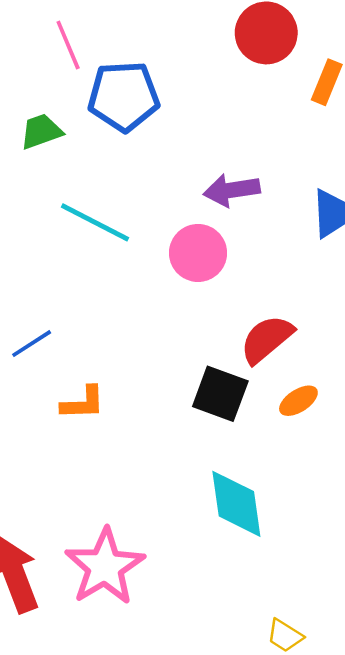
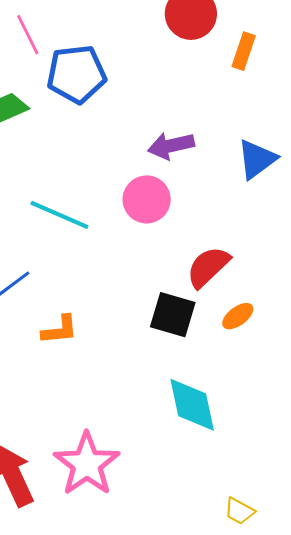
cyan line: (95, 222) -> (59, 215), moved

